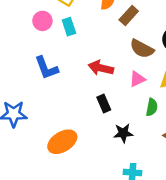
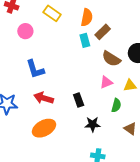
pink circle: (42, 21) -> (25, 31), moved
cyan rectangle: (69, 27) -> (85, 40), moved
red arrow: (101, 68) -> (44, 98), moved

